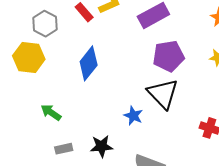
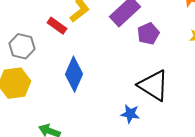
purple pentagon: (169, 56) -> (148, 34), moved, size x0.7

